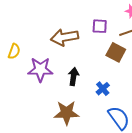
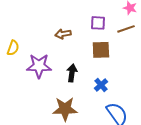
brown arrow: (64, 37) -> (63, 34), size x0.6
brown square: (116, 52) -> (101, 50), moved, turned -30

